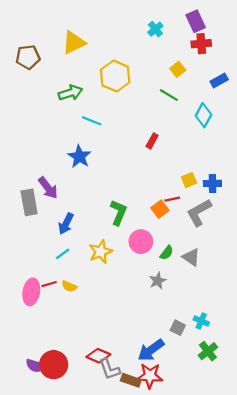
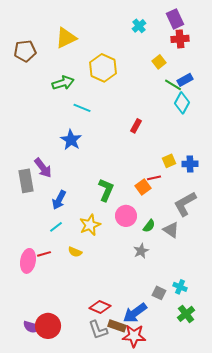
blue rectangle: (219, 81) -> (185, 80), moved
green line: (169, 95) -> (173, 85), moved
gray L-shape: (199, 212) -> (185, 204), moved
yellow semicircle: (69, 286) -> (75, 252), moved
red diamond: (98, 356) -> (100, 307), moved
brown rectangle: (131, 380) -> (117, 326), moved

